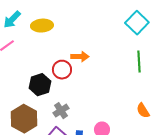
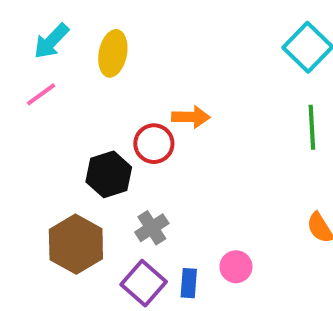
yellow ellipse: (42, 26) -> (113, 53), turned -75

